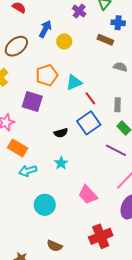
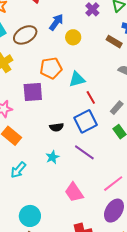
purple square: (32, 101) -> (33, 92), turned -30
gray rectangle: (118, 105) -> (117, 108), turned 32
purple line: (116, 150) -> (84, 152), moved
cyan arrow: (28, 171) -> (18, 170), moved, turned -42
cyan circle: (45, 205) -> (30, 216), moved

